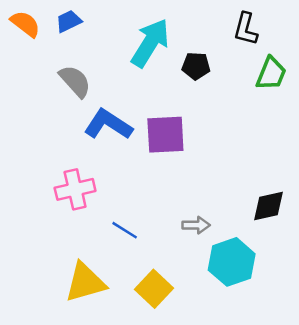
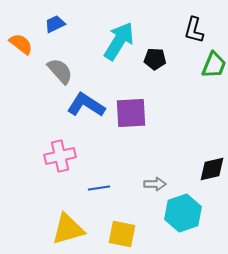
orange semicircle: (25, 24) -> (21, 44), moved
blue line: (125, 230) -> (99, 188), turned -40
yellow square: (154, 289) -> (122, 234), turned -32

